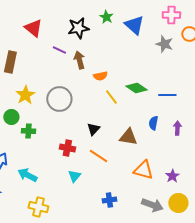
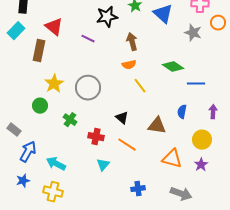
red triangle: (33, 28) -> (54, 27), moved
brown arrow: (79, 60) -> (132, 42), moved
green diamond: (136, 88) -> (173, 67), moved
purple arrow: (177, 128) -> (213, 112), moved
black triangle: (93, 129) -> (122, 118), turned -32
green cross: (28, 131) -> (70, 120), moved, turned 32
yellow circle: (178, 203) -> (202, 140), moved
yellow cross: (38, 207) -> (53, 192), moved

